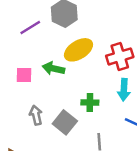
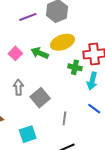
pink square: (24, 75) -> (15, 53), turned 32
green cross: (90, 103) -> (75, 67), moved

